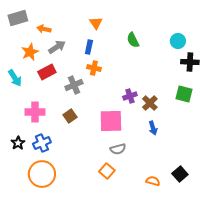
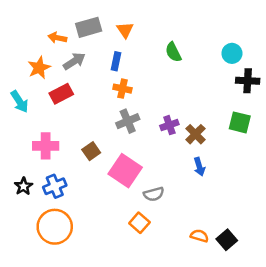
gray rectangle: (18, 18) -> (89, 27), moved
gray cross: (74, 85) -> (128, 121), moved
pink square: (111, 121) -> (125, 171), moved, turned 35
black square: (180, 174) -> (227, 240), moved

